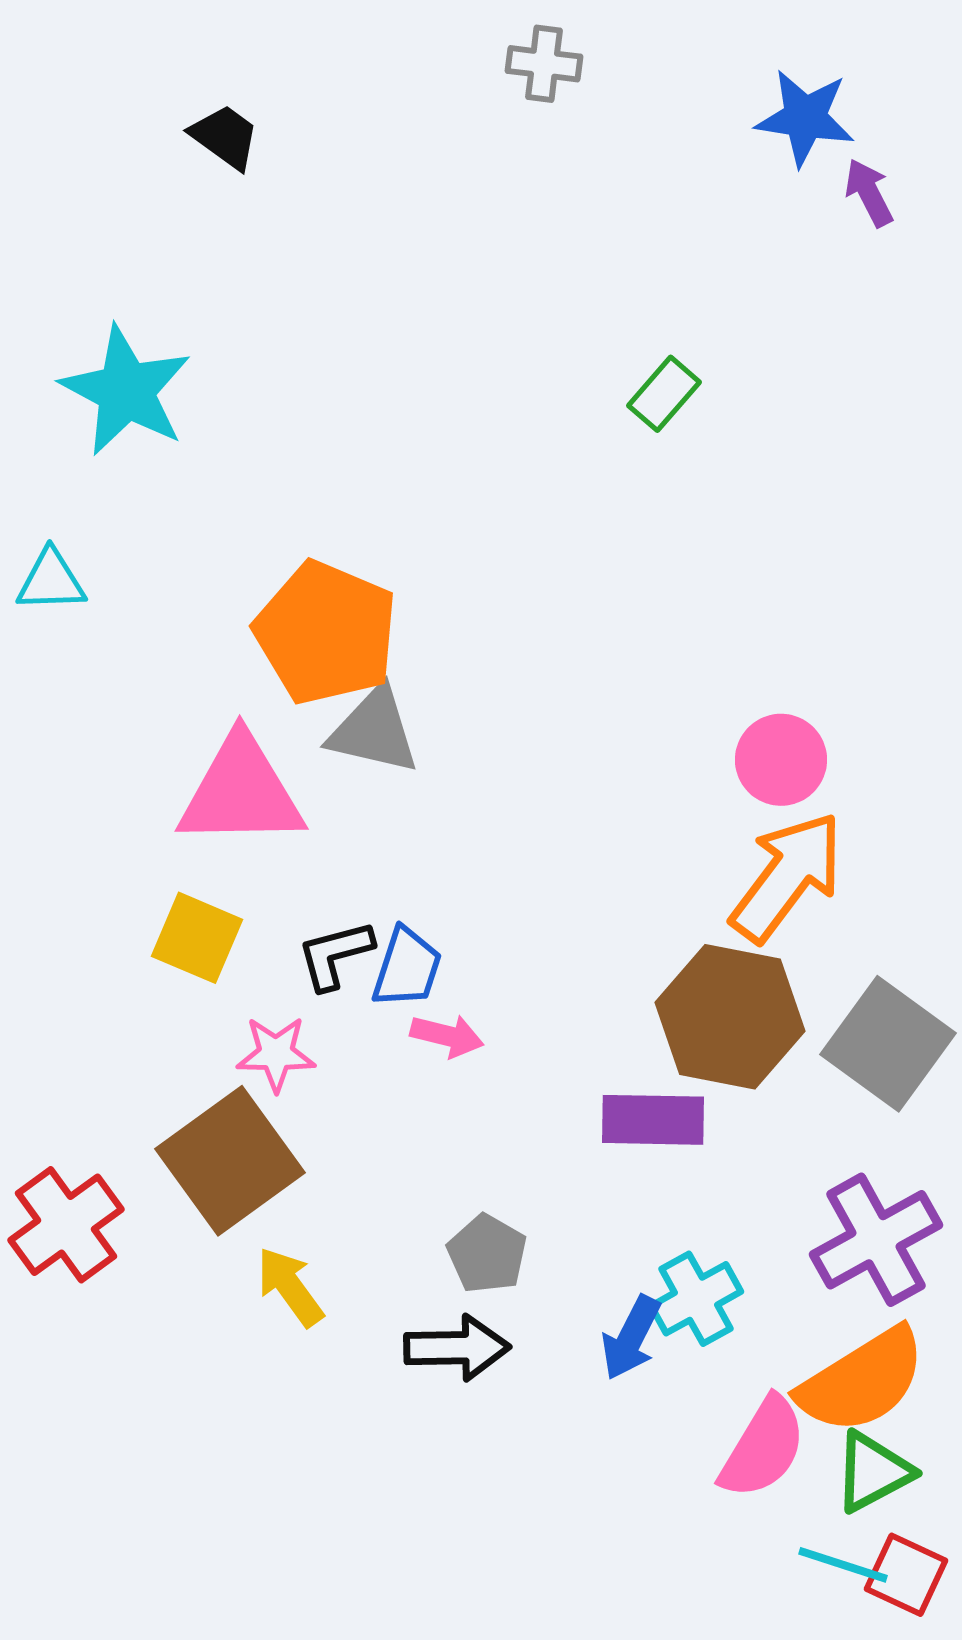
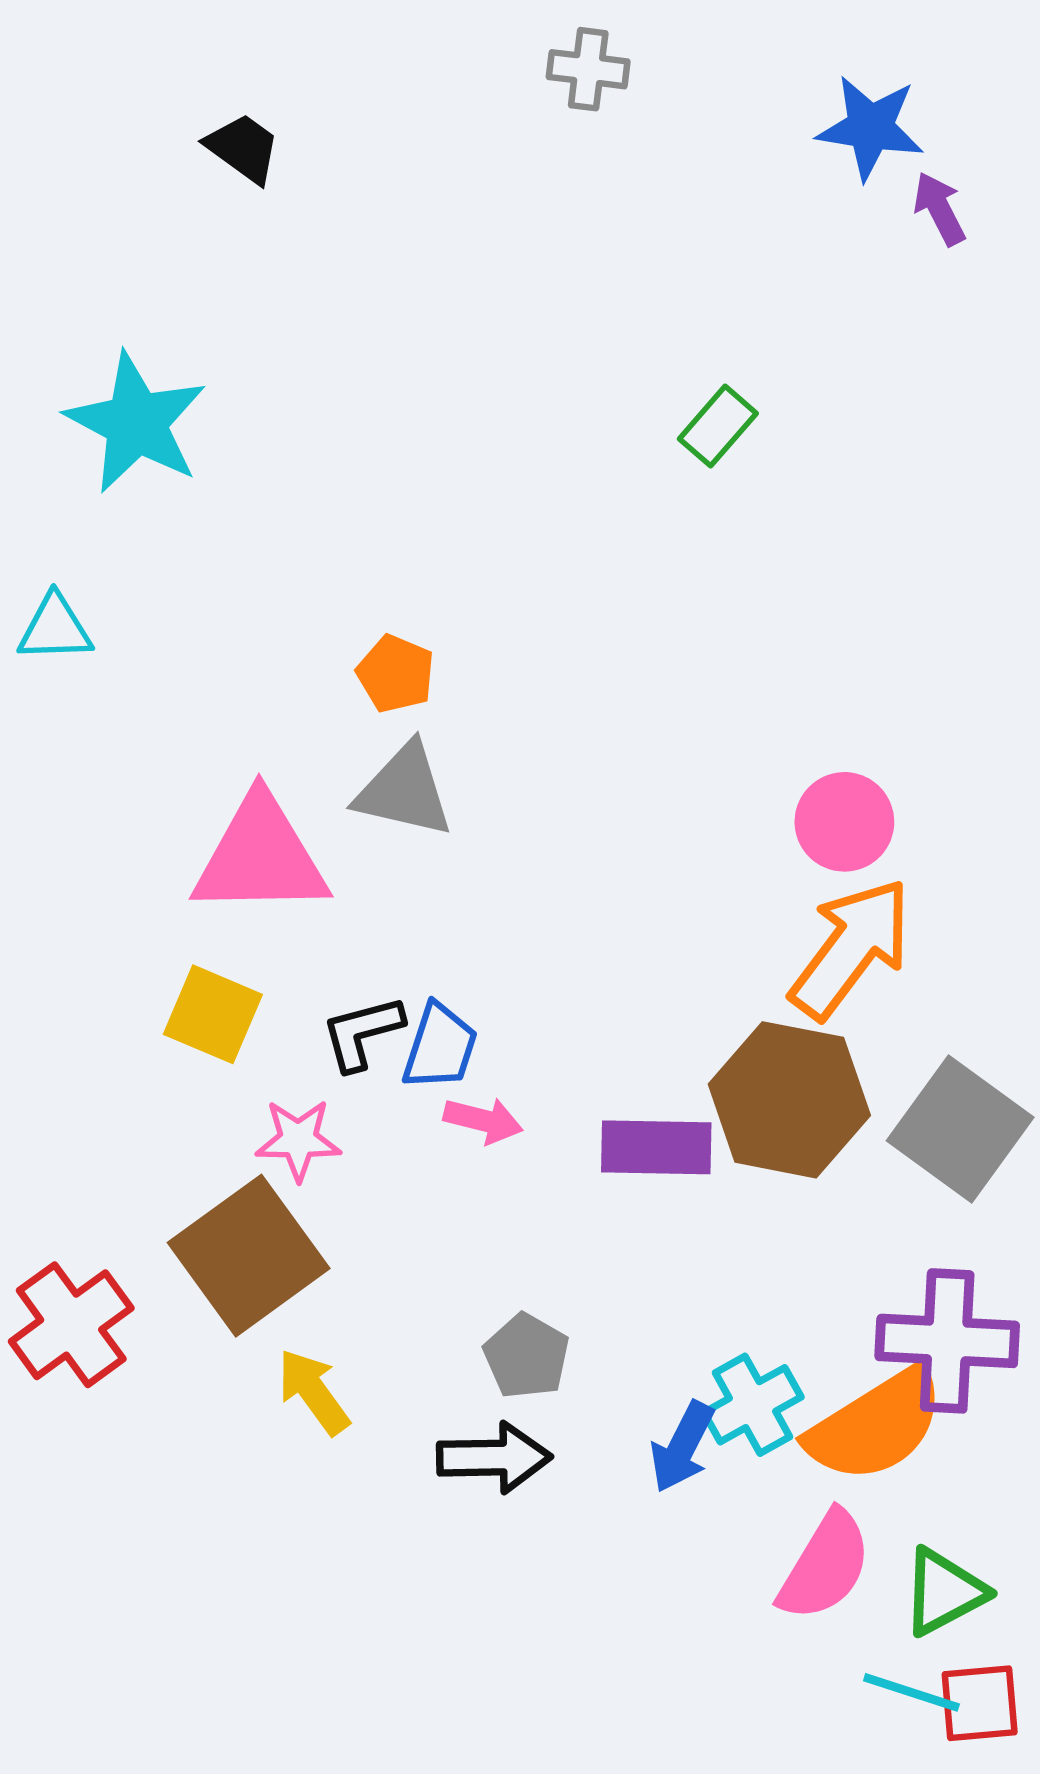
orange pentagon: (326, 633) -> (396, 674), moved, size x0.5
purple rectangle: (653, 1120) -> (656, 1147), moved
purple cross: (876, 1240) -> (947, 1341), turned 32
orange semicircle: (862, 1381) -> (876, 1425), moved
red square: (906, 1575) -> (980, 1703), turned -30

